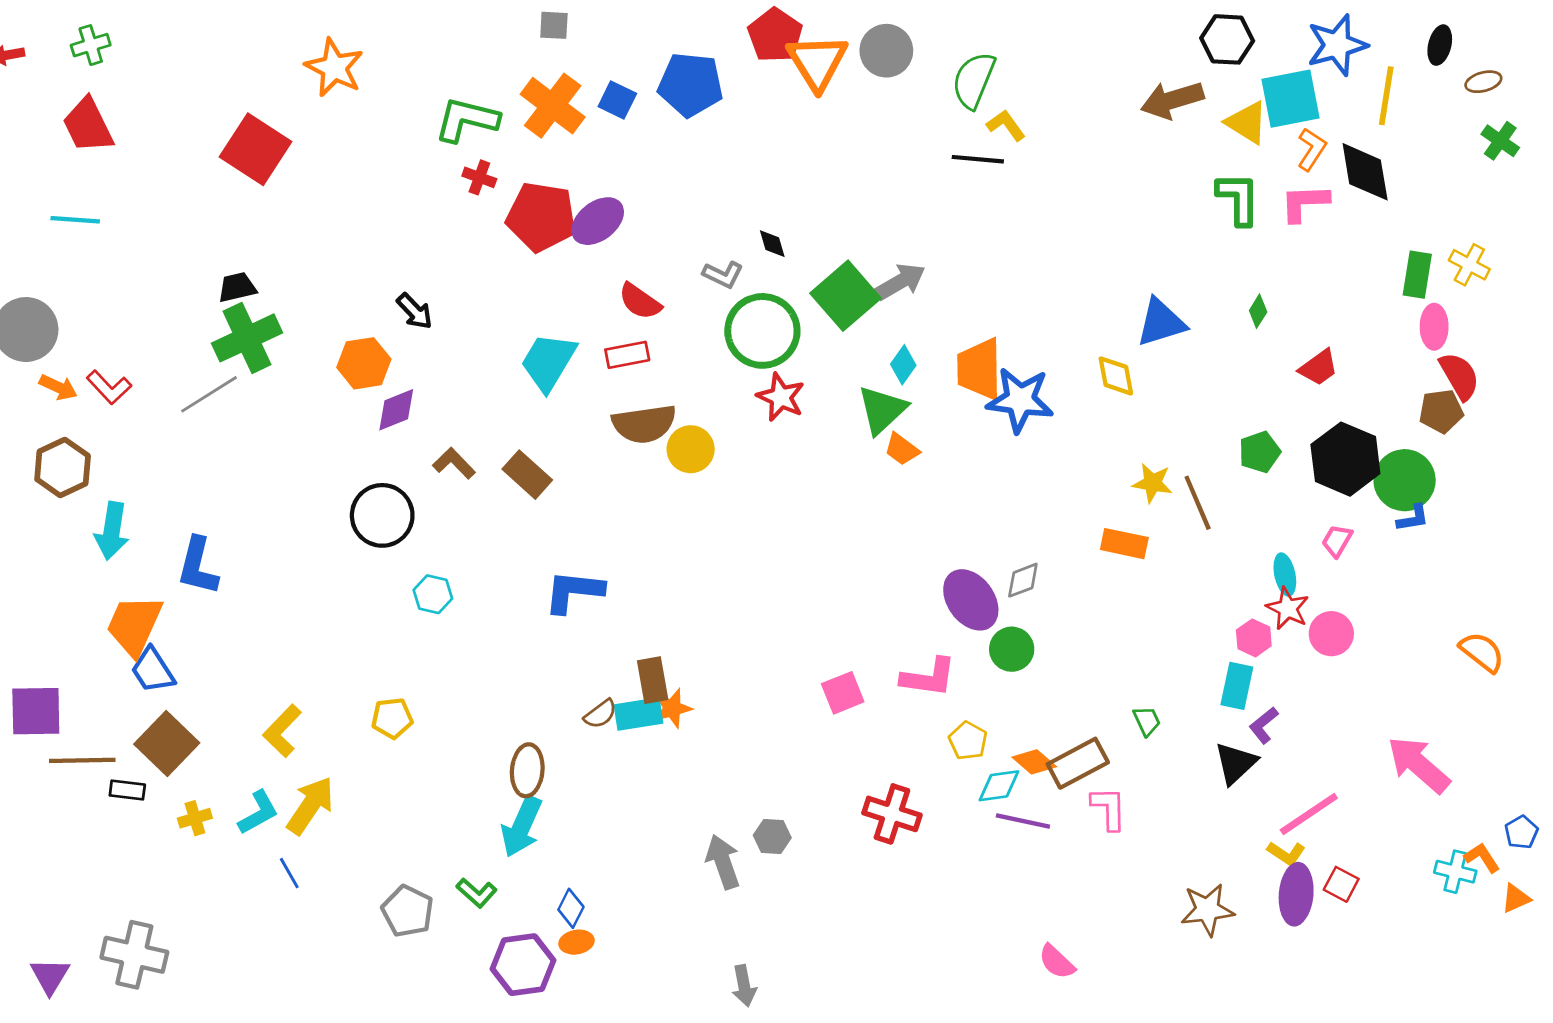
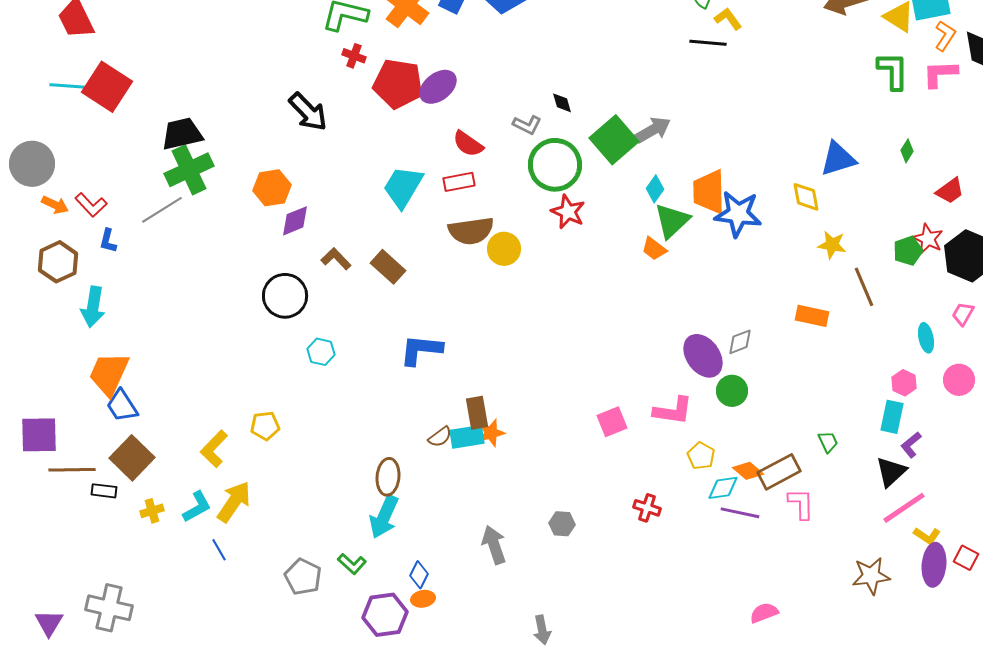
red square: (255, 149) -> (107, 87), moved
black trapezoid: (237, 287) -> (182, 134), size x1.5
black arrow: (415, 311) -> (308, 112), moved, size x1.5
green triangle: (882, 410) -> (672, 221), moved
yellow star: (1152, 483) -> (832, 245), moved
blue L-shape: (198, 566) -> (108, 241), moved, size x0.6
red star: (1288, 608) -> (928, 239), moved
yellow pentagon: (392, 718) -> (265, 426), moved
red cross: (892, 814) -> (647, 508), size x0.7
pink line: (1309, 814) -> (904, 508), moved
gray arrow: (723, 862) -> (494, 545), moved
pink semicircle: (1057, 962) -> (764, 613), turned 116

